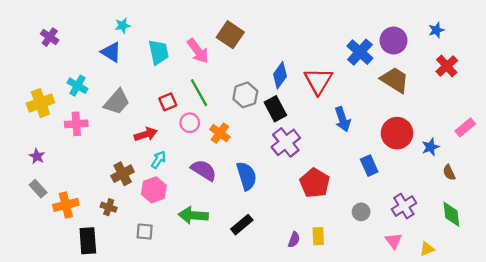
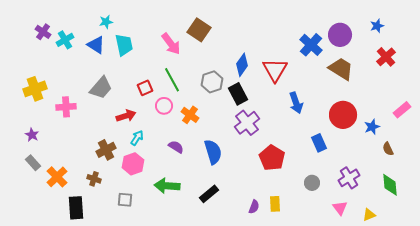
cyan trapezoid: (158, 52) -> (124, 45), moved
cyan cross: (77, 86) -> (65, 40), moved, turned 30
purple semicircle: (204, 170) -> (176, 147), size x0.7
orange cross: (66, 205) -> (57, 177), turned -30

